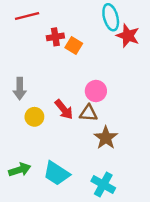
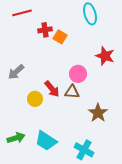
red star: (128, 36) -> (105, 56), moved
gray arrow: (20, 89) -> (16, 72), turned 48
yellow circle: (34, 117) -> (35, 99), moved
brown star: (106, 138) -> (98, 113), moved

